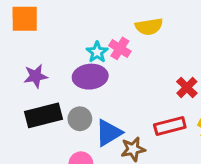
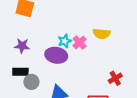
black rectangle: (43, 115) -> (20, 72), size x0.7
gray circle: (80, 119) -> (31, 82), moved

